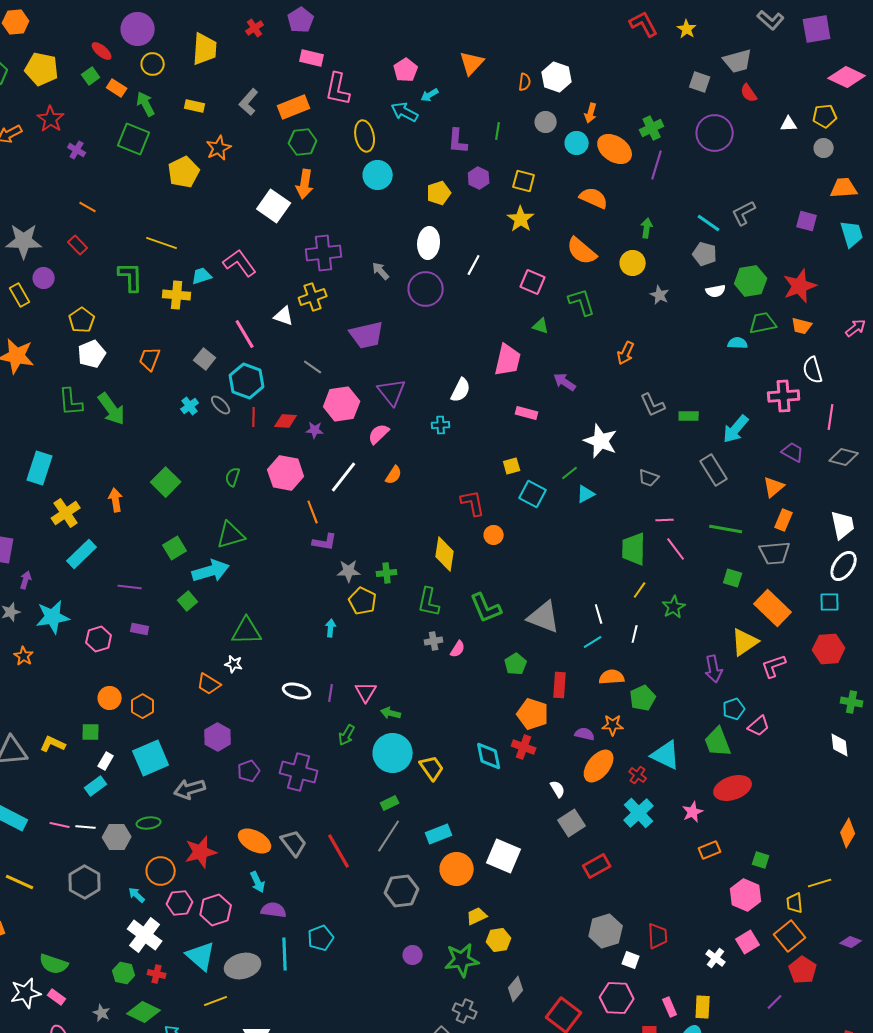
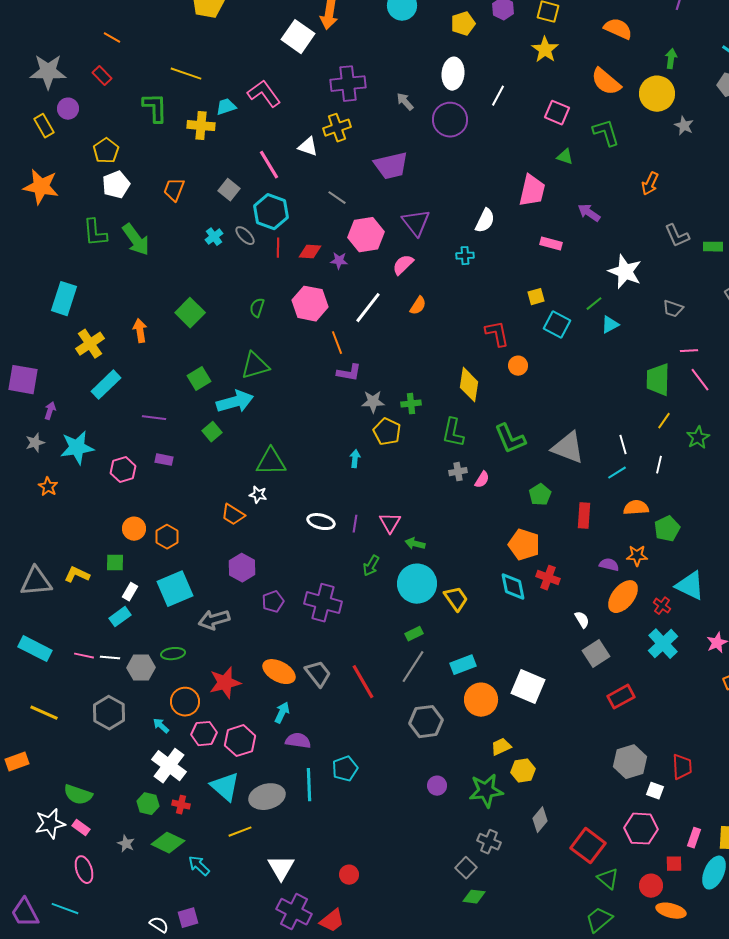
yellow circle: (633, 263) -> (657, 94), size x1.4
orange pentagon: (533, 714) -> (524, 545), moved
cyan arrow: (258, 882) -> (282, 713), turned -130
pink rectangle: (670, 1007) -> (694, 838), turned 42

